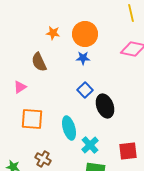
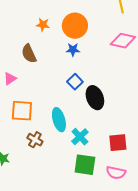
brown cross: (43, 159) -> (35, 140), moved

